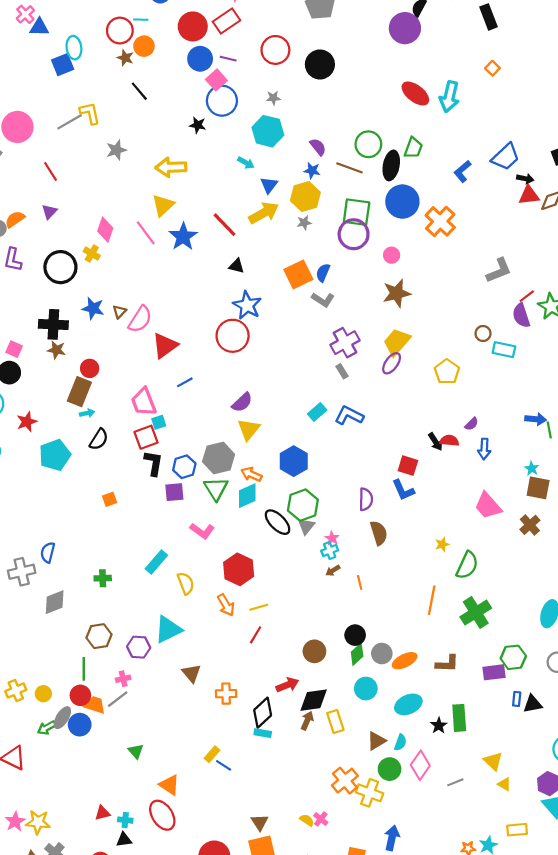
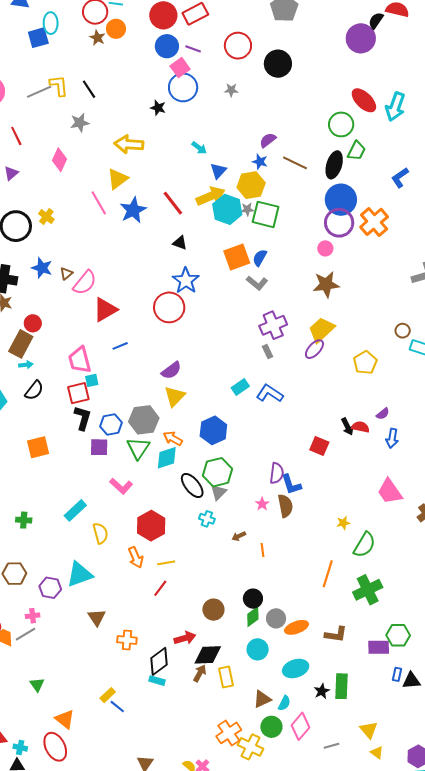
black line: (139, 91) -> (89, 89), moved
cyan hexagon: (268, 131) -> (227, 209), moved
green circle: (368, 144) -> (341, 124), moved
purple semicircle: (318, 147) -> (268, 140), turned -96
green square: (357, 212) -> (266, 214), moved
pink diamond: (105, 230) -> (60, 160), moved
purple circle: (354, 234) -> (339, 223), moved
blue L-shape: (403, 490) -> (291, 484), moved
orange square: (110, 499) -> (38, 447), size x1.6
pink star: (332, 538) -> (262, 504), moved
cyan cross: (330, 551) -> (207, 519), moved, turned 35

